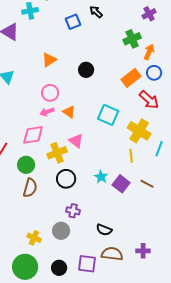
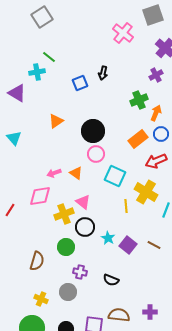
black arrow: (96, 12) -> (103, 73), turned -120
black circle: (86, 70) -> (93, 131), size x1.5
pink circle: (50, 93) -> (96, 154), moved
red arrow: (149, 100) -> (156, 161), turned 115
yellow line: (131, 156) -> (126, 206), moved
green circle: (26, 165) -> (66, 247), moved
black circle: (66, 179) -> (85, 227), moved
brown semicircle: (30, 188) -> (37, 261), moved
black semicircle: (104, 230) -> (111, 280), moved

